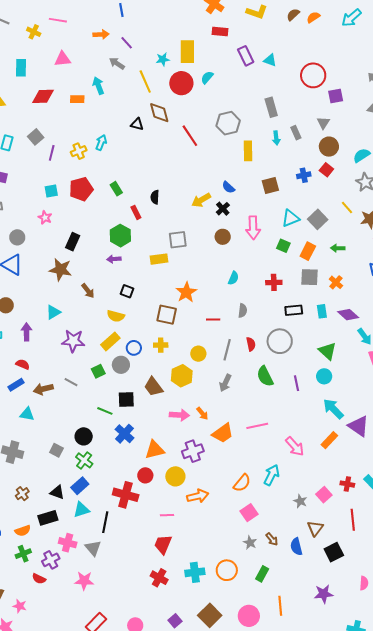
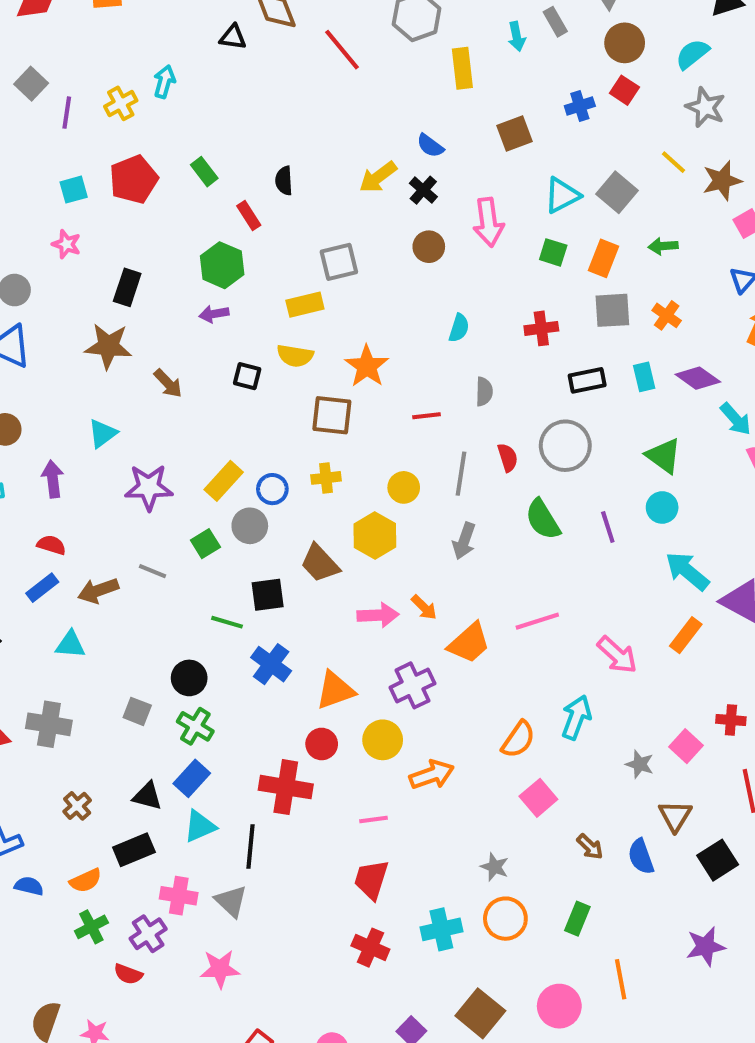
yellow semicircle: (116, 316) -> (295, 356), moved
gray star: (250, 543) -> (495, 867), moved

